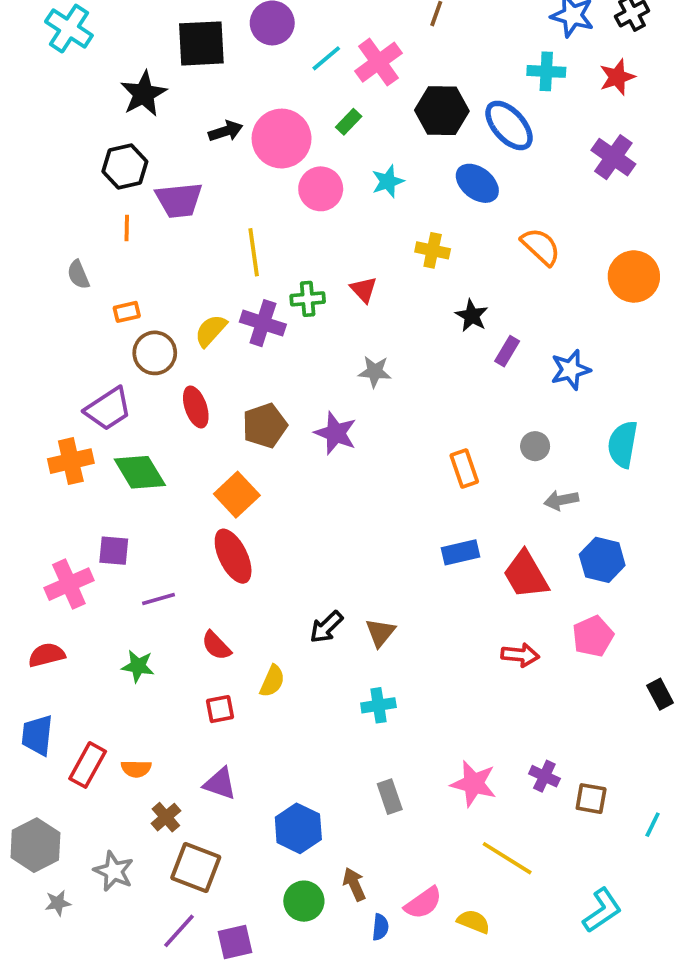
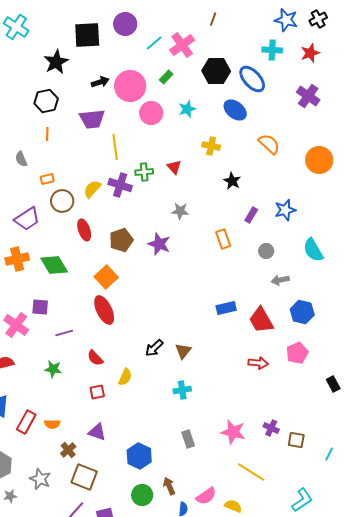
purple trapezoid: (179, 200) -> (92, 119), moved
purple rectangle: (507, 351) -> (251, 215), moved
purple trapezoid: (108, 409) -> (27, 219), moved
cyan semicircle: (623, 444) -> (313, 250), turned -40
orange rectangle: (464, 469) -> (223, 239), moved
pink cross: (69, 584) -> (16, 325), turned -30

